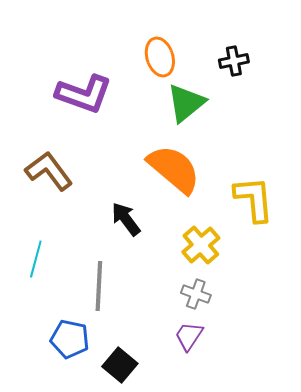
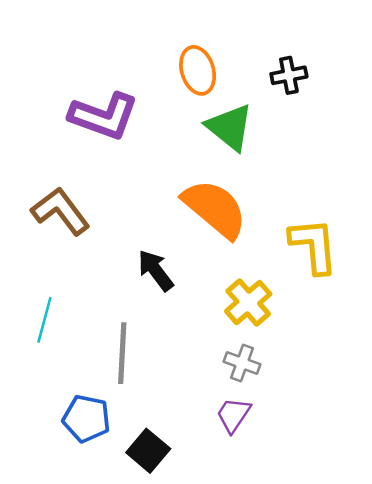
green triangle: (186, 103) -> (230, 127), turned -42

